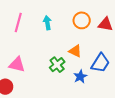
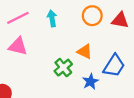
pink line: (18, 22) -> (18, 18), turned 48
pink triangle: (17, 65) -> (18, 46), moved

